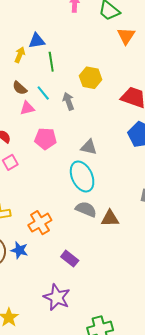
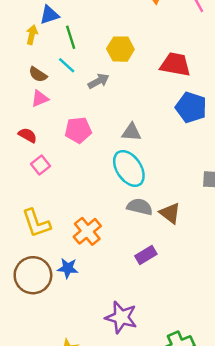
cyan line: (43, 93) -> (67, 65), moved
gray arrow: (68, 101) -> (98, 81), turned 90
pink triangle: (27, 108) -> (40, 99), moved
brown triangle: (110, 218) -> (170, 213), turned 48
purple rectangle: (70, 259) -> (146, 255), moved, turned -60

